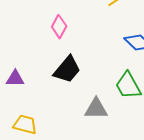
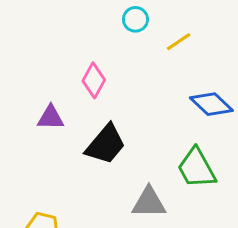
purple triangle: (15, 79) -> (51, 118), moved

